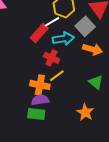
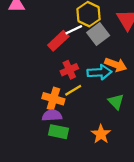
gray square: (85, 26) -> (98, 34), moved
cyan arrow: (63, 39) -> (99, 72), moved
red cross: (52, 58) -> (69, 70), turned 35
green rectangle: (36, 114) -> (59, 132), moved

